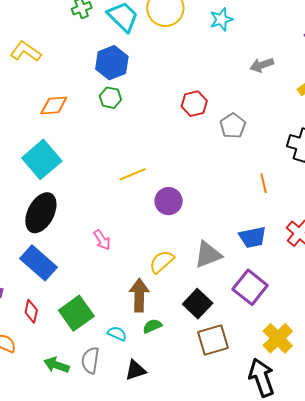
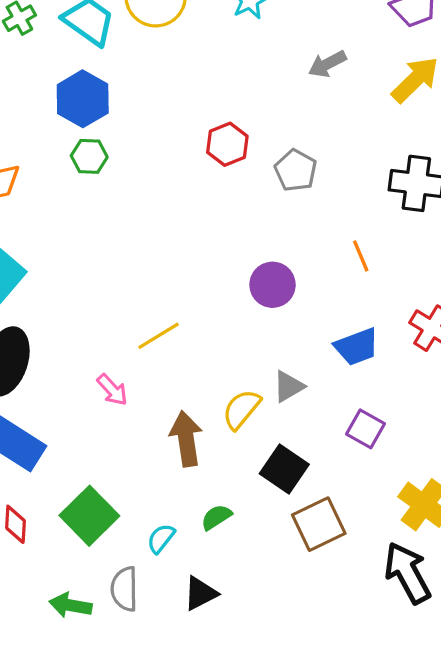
yellow line: (133, 174) -> (159, 336), moved
purple circle: (169, 201) -> (273, 285), moved
gray triangle: (208, 255) -> (289, 387), size x0.7
yellow semicircle: (162, 262) -> (241, 409), moved
purple square: (250, 287) -> (366, 429), size x0.7
brown arrow: (139, 295) -> (186, 439), moved
cyan semicircle: (117, 334) -> (161, 538), turned -66

